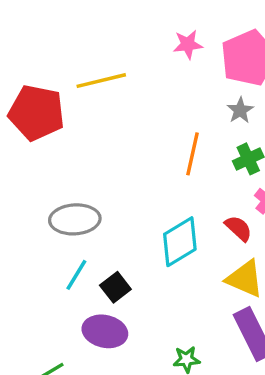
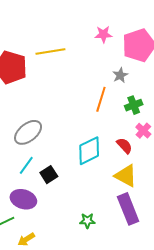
gray star: (240, 110) -> (120, 75), moved
gray ellipse: (75, 219) -> (28, 132), turned -40
purple ellipse: (105, 331) -> (23, 199), moved

